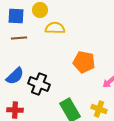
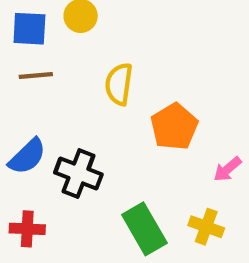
yellow semicircle: (55, 28) -> (119, 84), moved, turned -84
orange pentagon: (84, 62) -> (174, 127), turned 30

